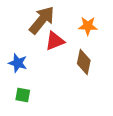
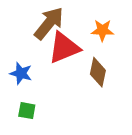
red triangle: (55, 41) -> (64, 48), size x1.4

